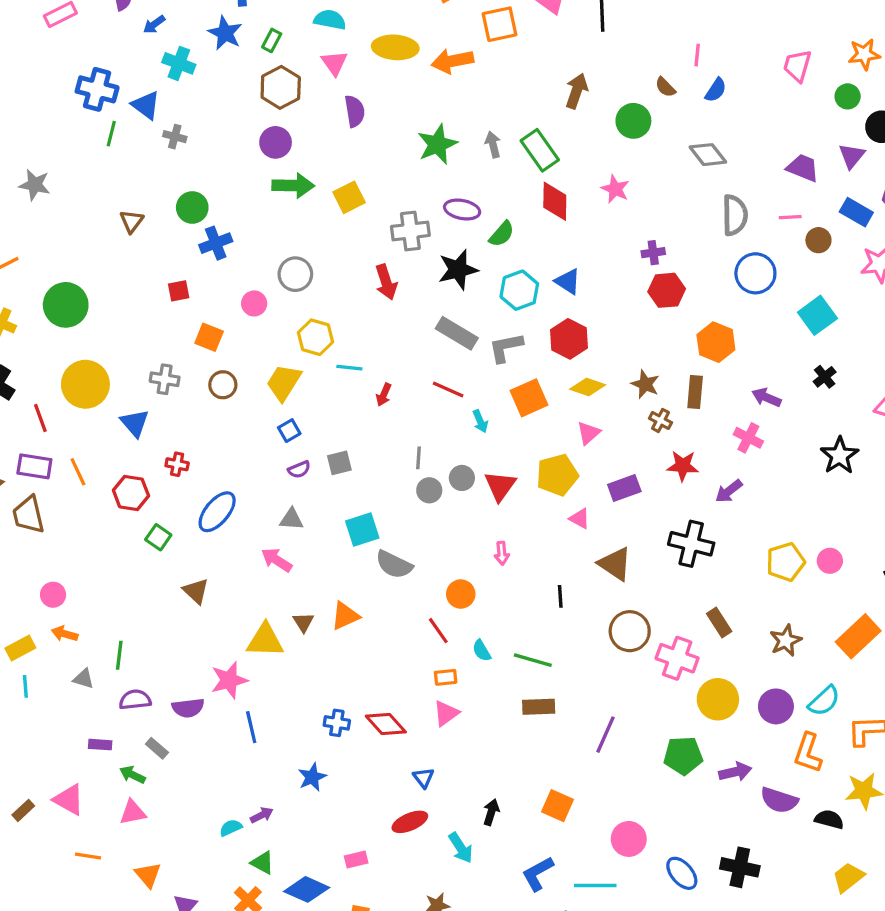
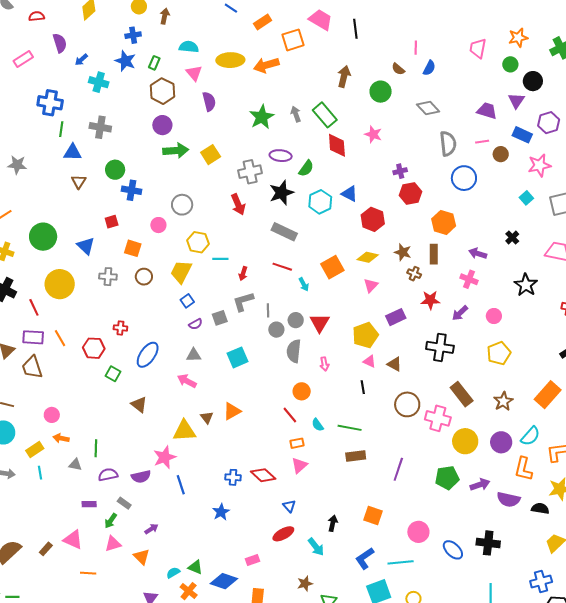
blue triangle: (146, 105) -> (73, 152), moved, turned -30
gray cross: (175, 137) -> (100, 127), size x1.5
blue cross: (216, 243) -> (131, 190), turned 36
cyan square: (817, 315) -> (526, 198), moved, size x0.6
red hexagon: (569, 339) -> (373, 219), moved
gray L-shape: (506, 347) -> (243, 302), moved
blue triangle: (135, 423) -> (86, 246), moved
yellow pentagon: (557, 475) -> (365, 335), moved
pink triangle: (580, 519) -> (370, 361), moved
pink circle: (830, 561) -> (494, 316), moved
brown triangle: (615, 564) -> (394, 364), size x0.7
gray semicircle: (394, 565) -> (294, 351), moved, turned 75
brown rectangle: (719, 622) -> (462, 394), size x1.4
green arrow: (132, 775) -> (111, 521), turned -77
purple arrow: (262, 815) -> (151, 529), moved
cyan semicircle: (231, 828) -> (173, 573), moved
orange triangle: (148, 875) -> (142, 557), moved

